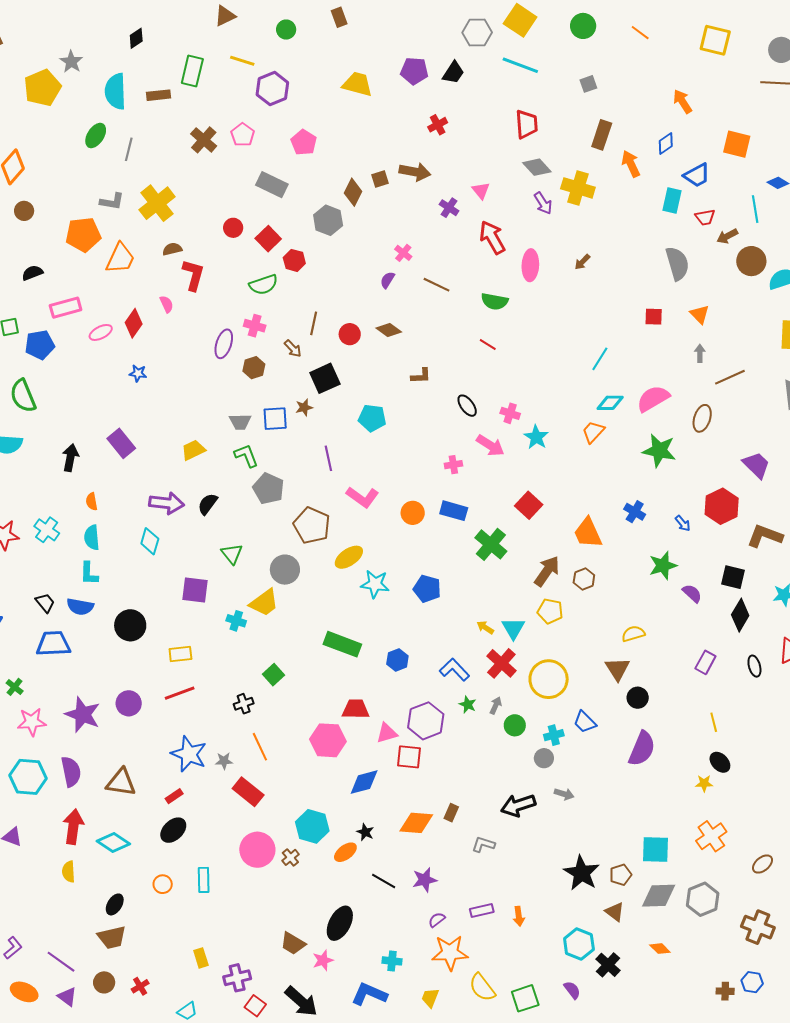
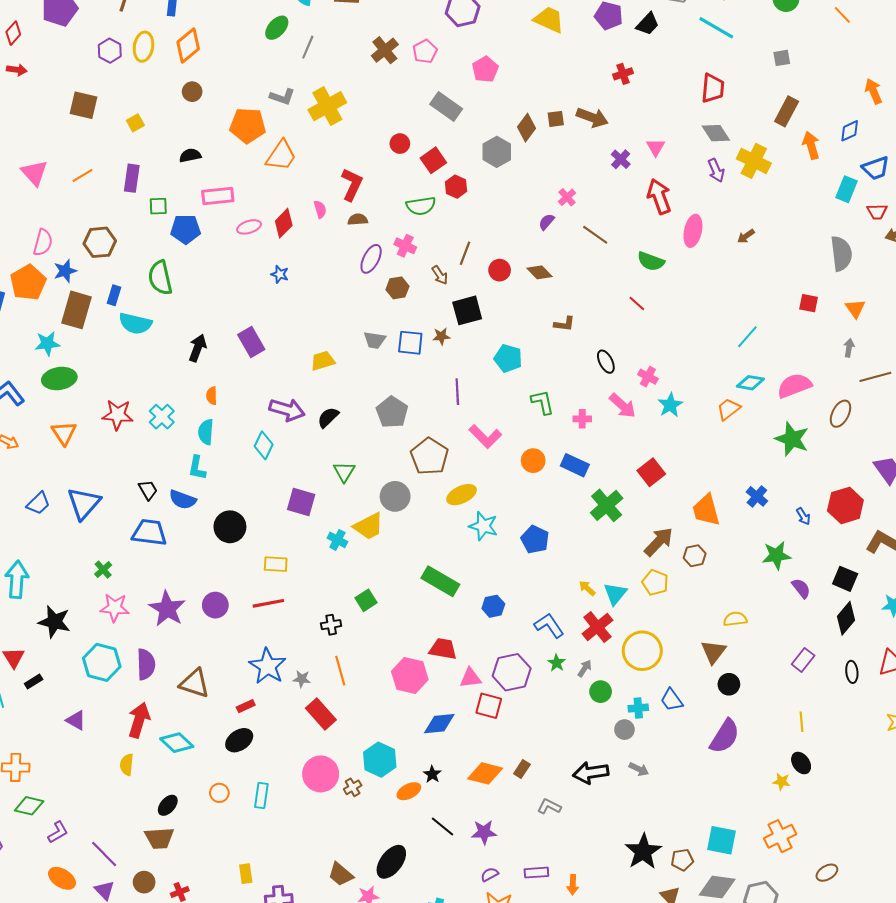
brown semicircle: (172, 249) -> (358, 220), moved
green L-shape: (246, 456) -> (542, 402), moved

